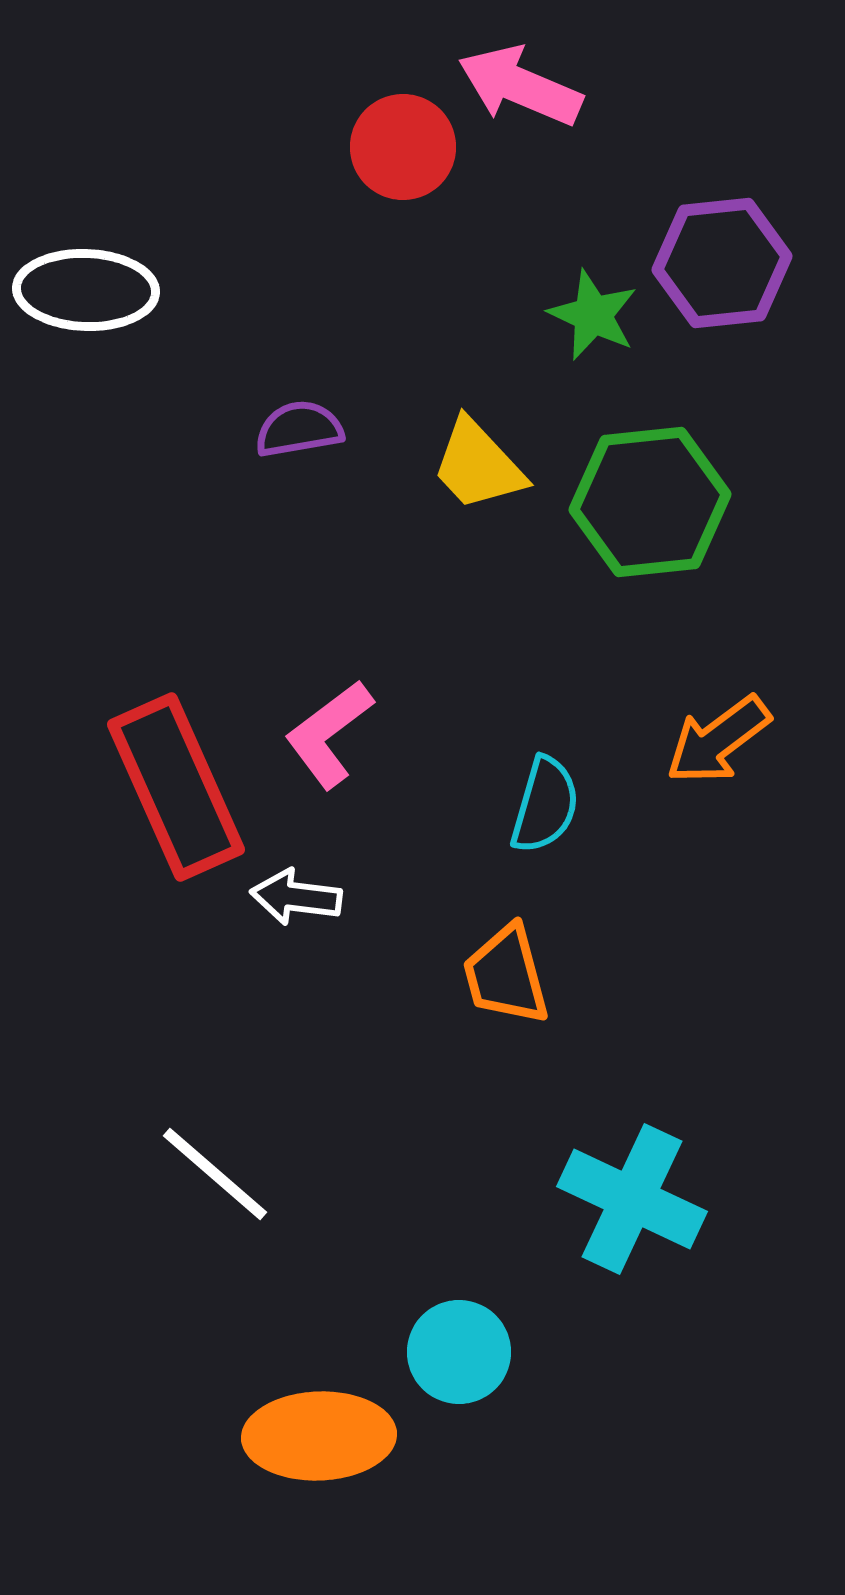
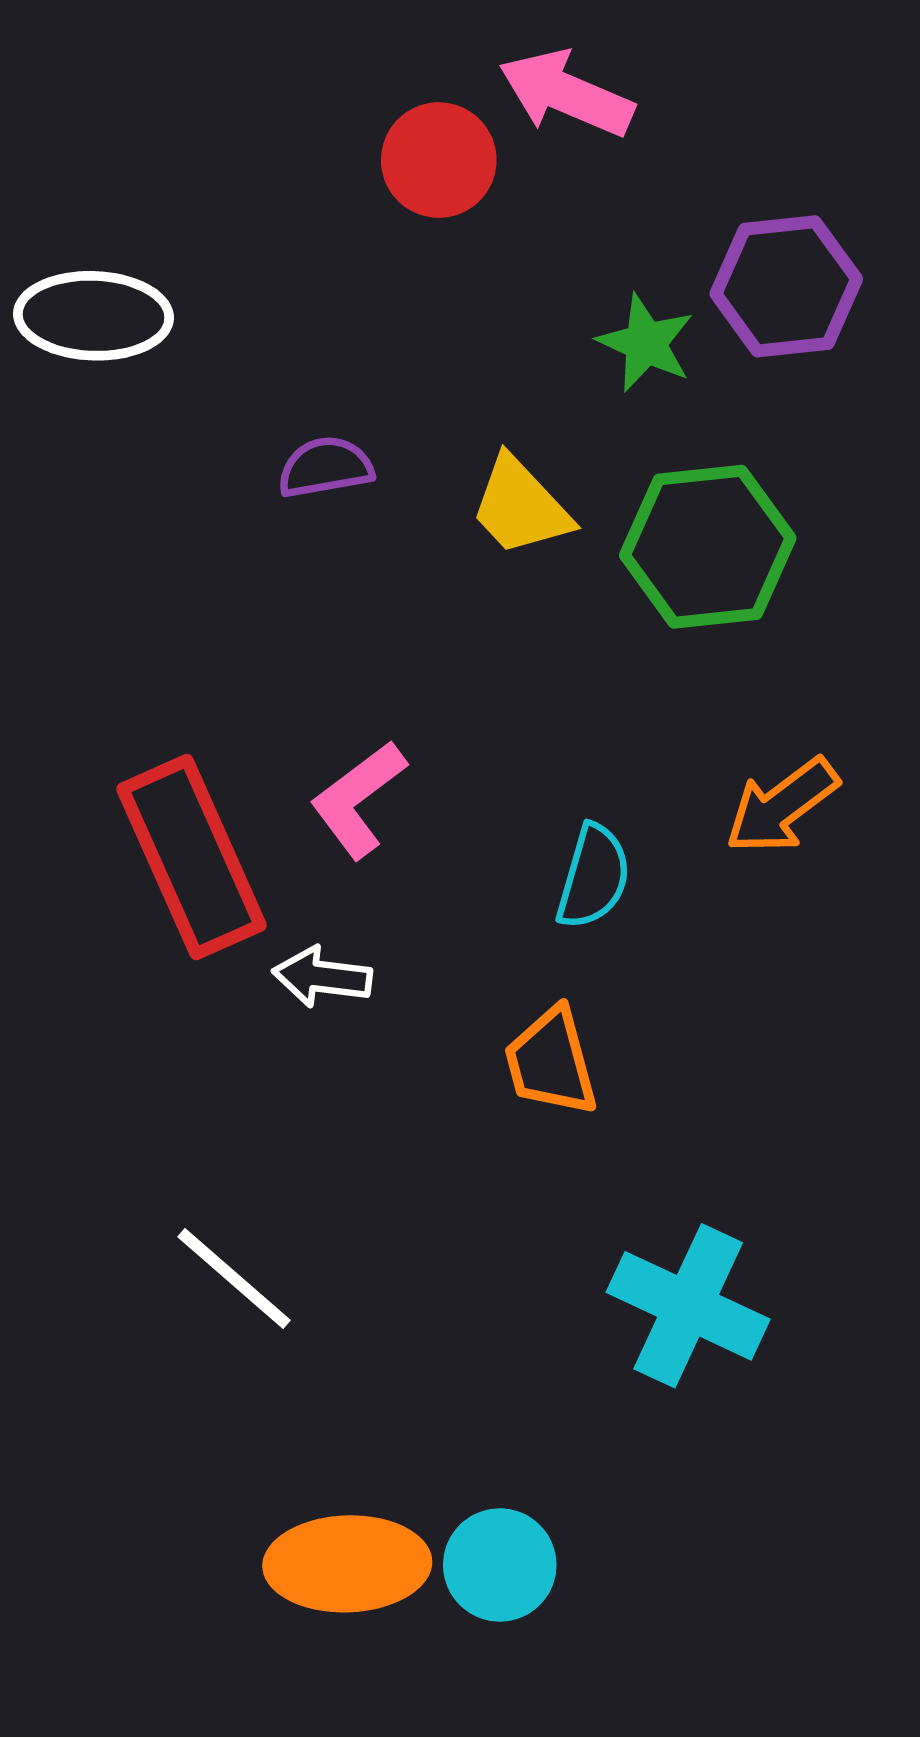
cyan circle: (459, 1352) -> (500, 1565), moved

